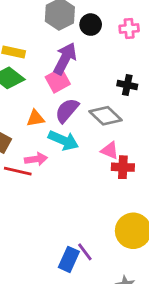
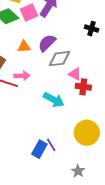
pink square: (58, 81) -> (29, 12), moved
gray diamond: (106, 116) -> (59, 59), moved, turned -55
cyan arrow: (63, 140) -> (54, 100), moved

